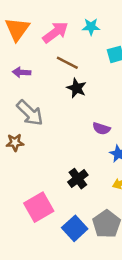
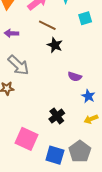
pink square: (39, 207) -> (26, 139), turned -35
blue square: (75, 228) -> (55, 155), turned -30

